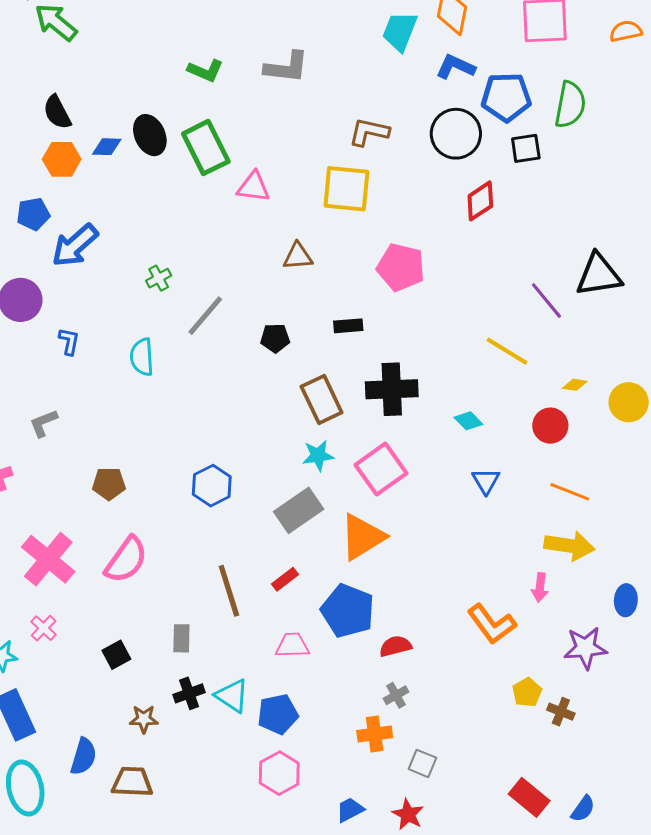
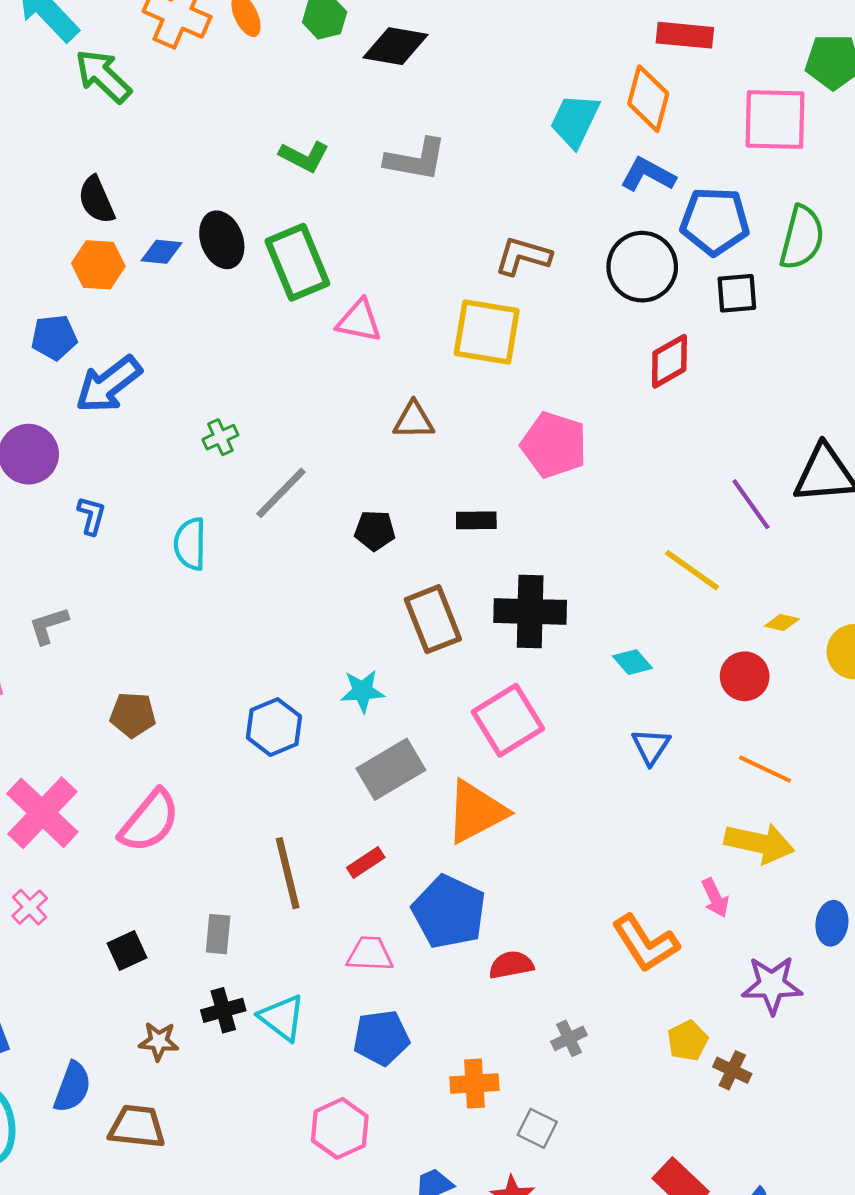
cyan star: (318, 456) -> (362, 691), moved
pink arrow: (540, 587) -> (715, 898), turned -36
gray cross: (396, 695) -> (569, 1038), moved
blue pentagon: (278, 714) -> (381, 1038), moved

